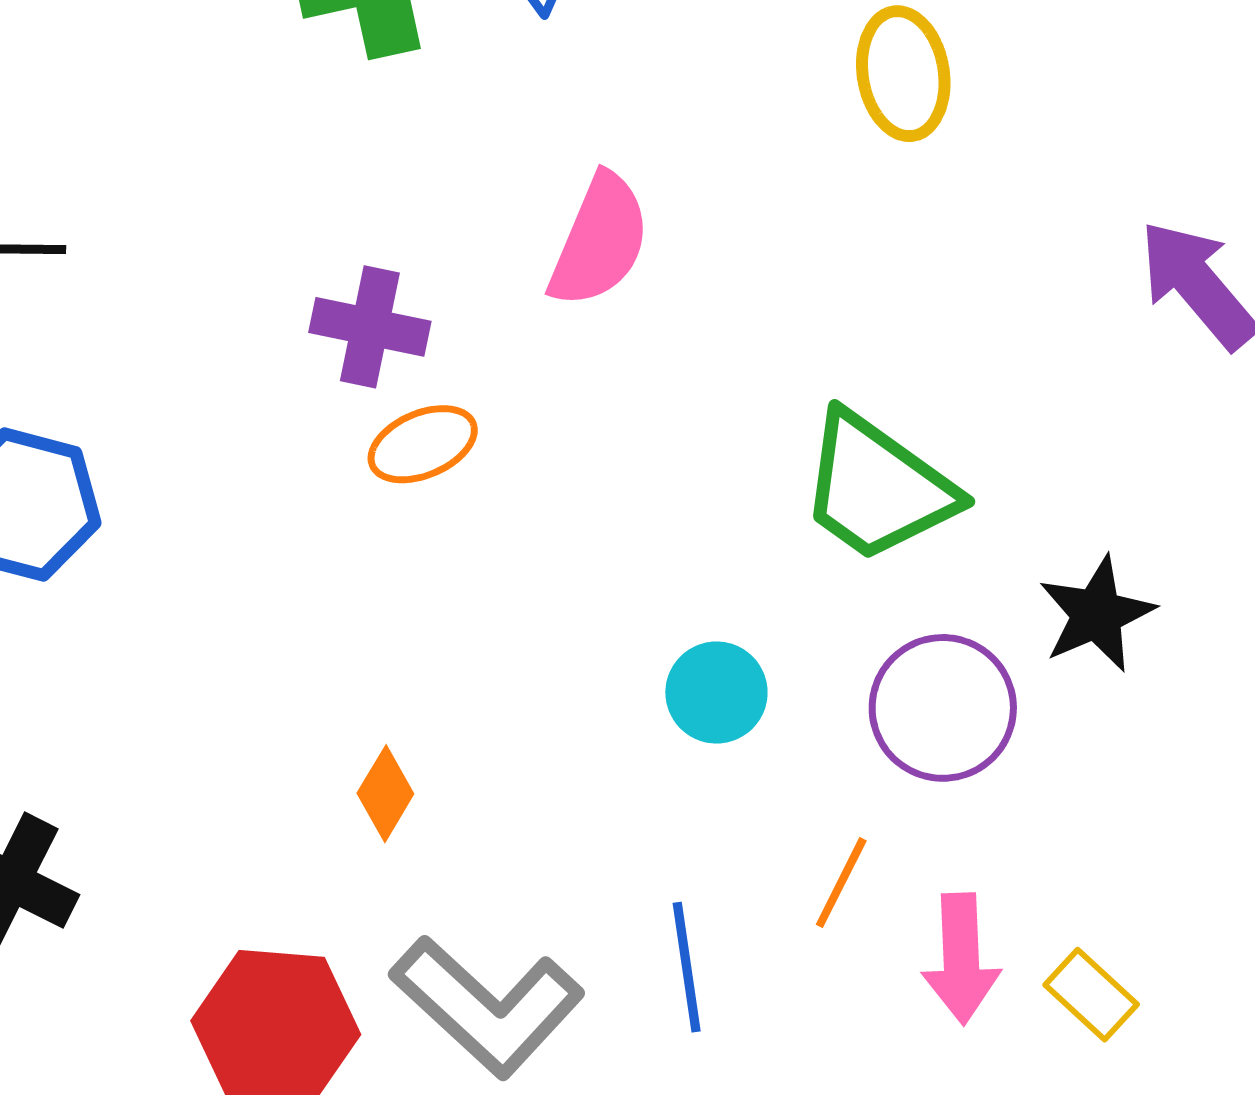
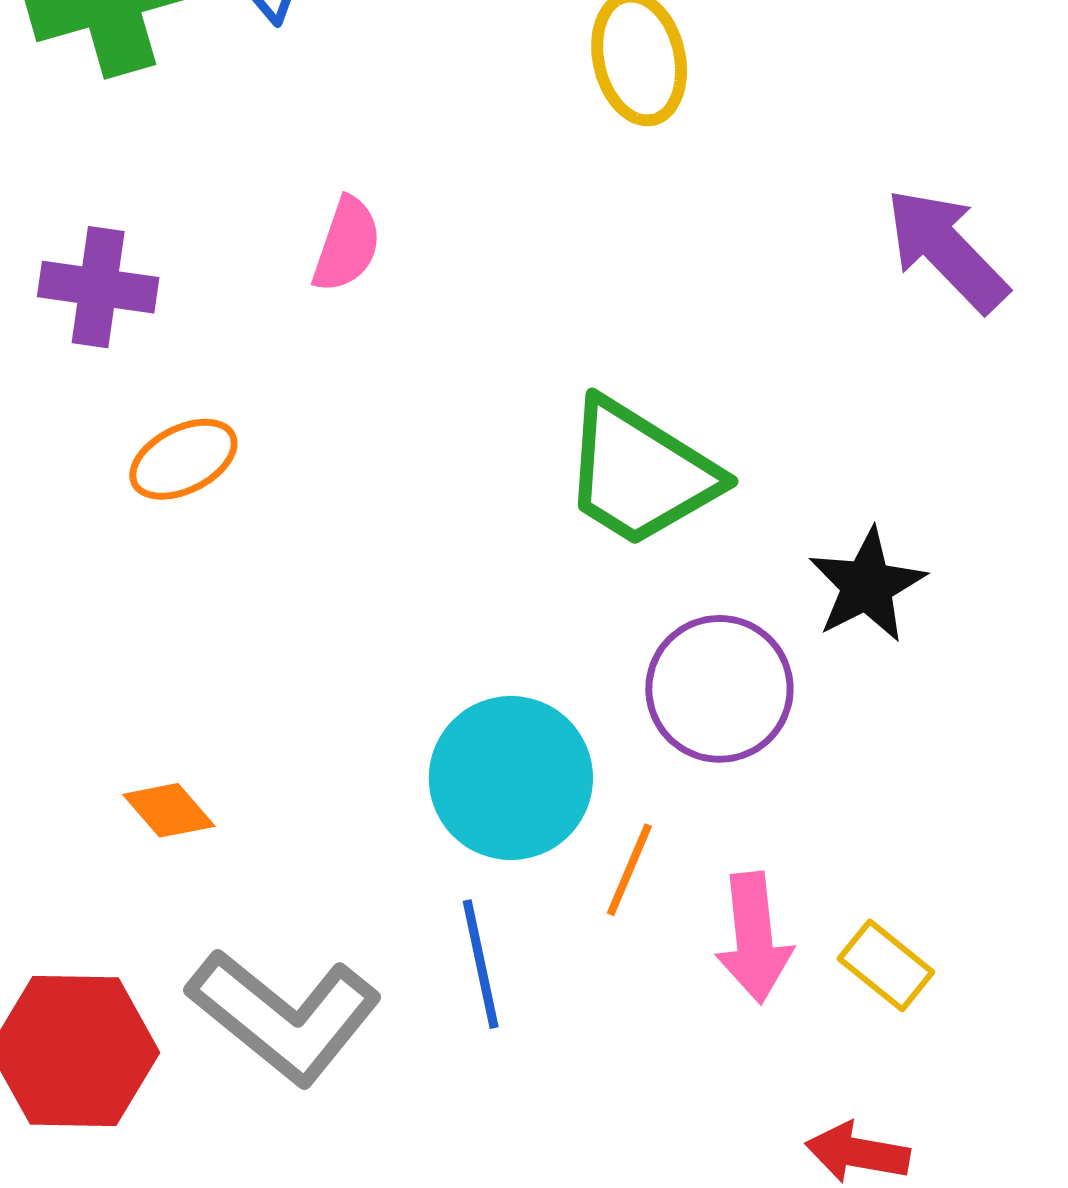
pink semicircle: (599, 241) -> (347, 245), size x0.7
purple cross: (370, 327) -> (98, 287), moved
cyan circle: (716, 693) -> (511, 778), moved, size x1.6
orange diamond: (385, 794) -> (169, 810), turned -68

